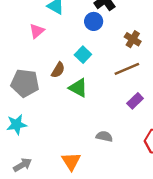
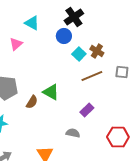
cyan square: (83, 55) -> (79, 54), moved
brown semicircle: (58, 70) -> (32, 102), moved
purple rectangle: (135, 101) -> (87, 110), moved

